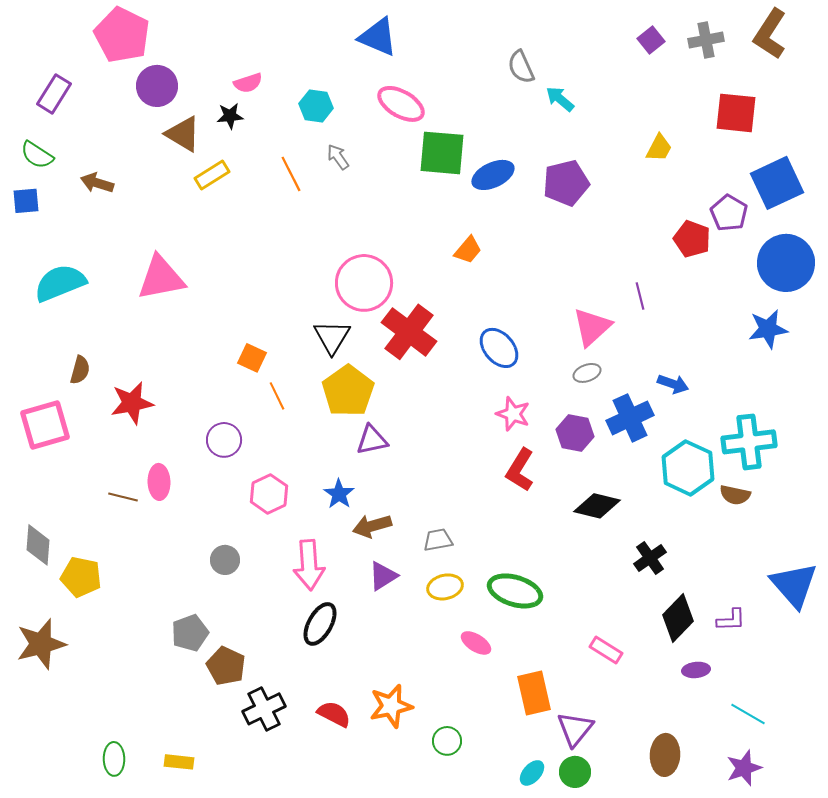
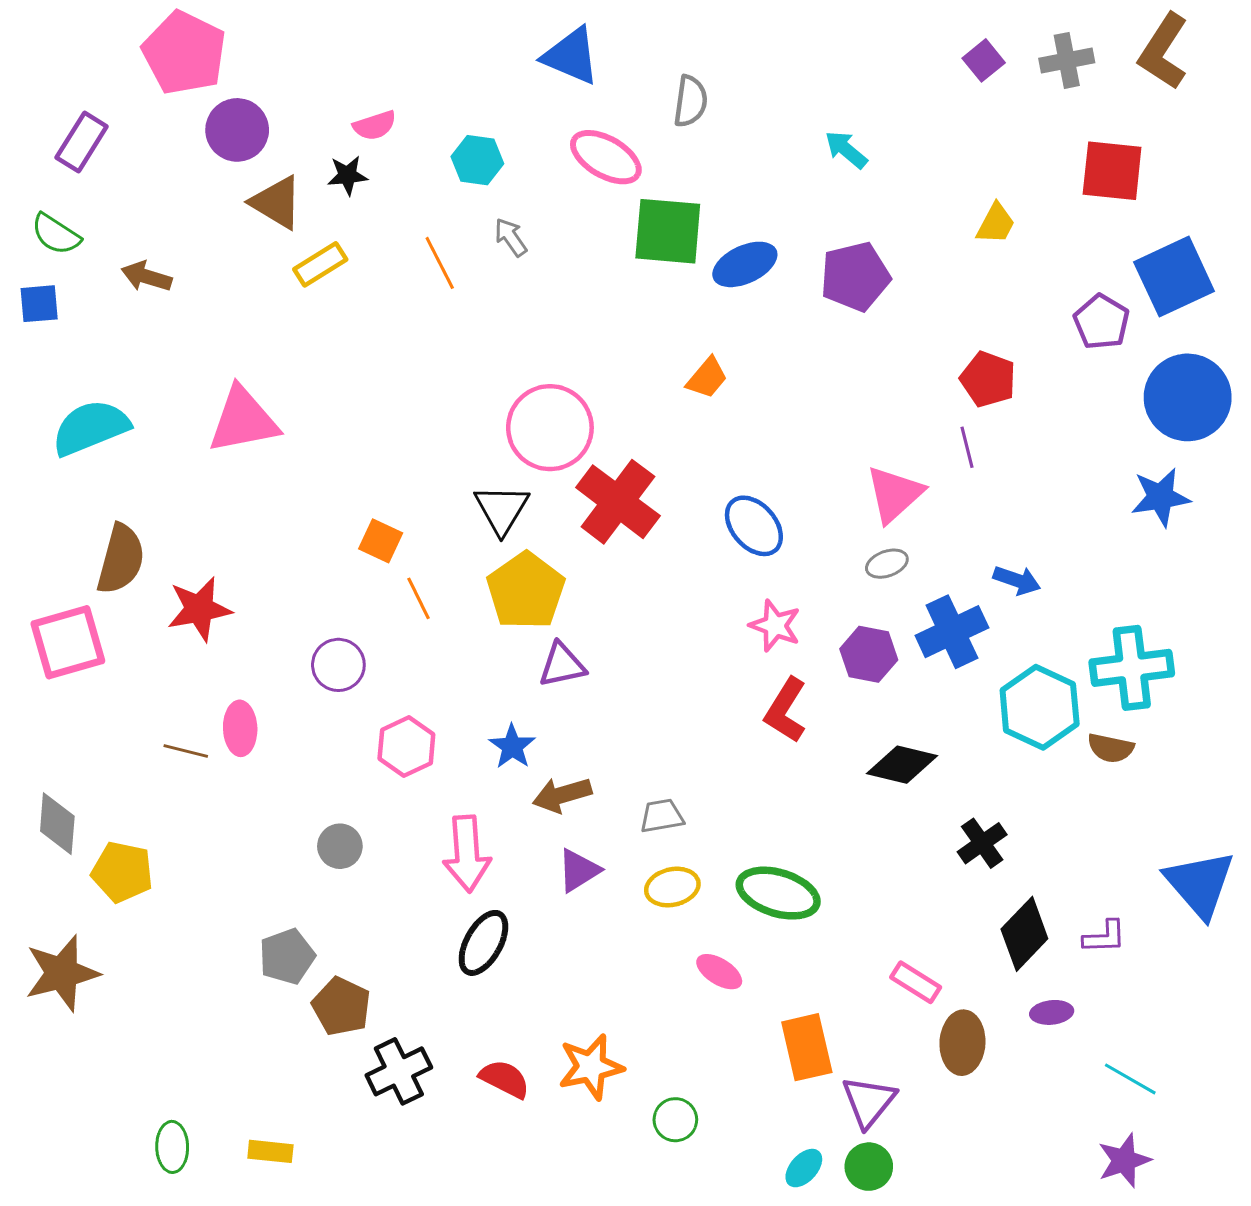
gray semicircle: (521, 67) -> (690, 101), moved, turned -148
red pentagon: (692, 239) -> (988, 379), moved
brown semicircle: (80, 370) -> (121, 559), size x1.6
brown ellipse: (665, 755) -> (962, 1043), moved

